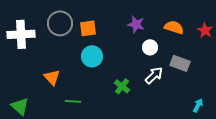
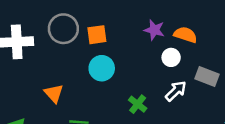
orange semicircle: (174, 27) -> (185, 35), moved

